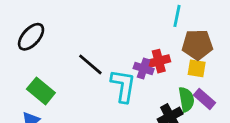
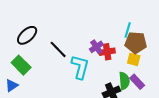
cyan line: (177, 16) -> (128, 30), moved
black ellipse: (31, 37) -> (27, 35), moved
purple cross: (144, 69) -> (96, 47), moved, turned 32

